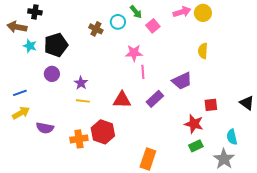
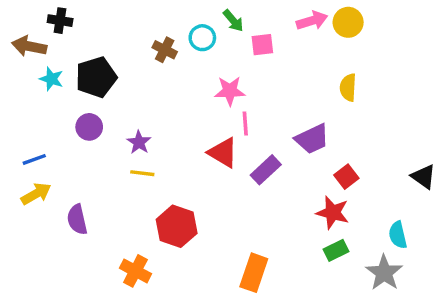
pink square: (153, 26) -> (262, 45), turned 32
red triangle: (122, 100) -> (223, 153), moved, turned 30
red square: (211, 105) -> (346, 177), moved, turned -32
purple semicircle: (45, 128) -> (77, 219), turned 66
orange cross: (79, 139) -> (135, 271), moved, turned 36

